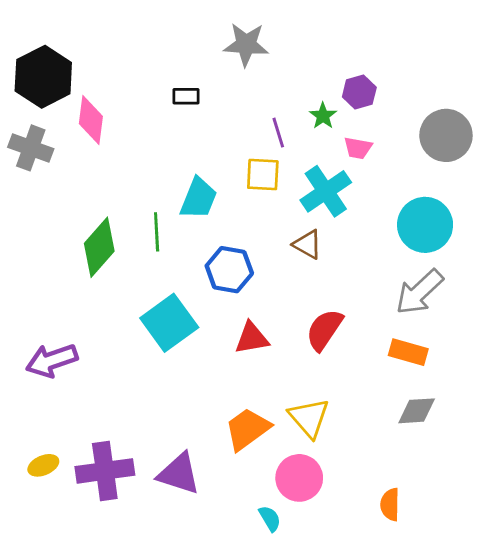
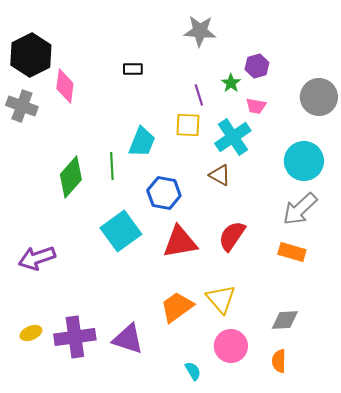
gray star: (246, 45) -> (200, 31), moved
red triangle: (252, 338) -> (180, 242), size x1.4
gray diamond: (417, 411) -> (285, 320), moved
pink circle: (299, 478) -> (231, 346), moved

